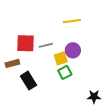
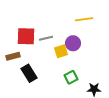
yellow line: (72, 21) -> (84, 19), moved
green square: (65, 72) -> (71, 77), moved

